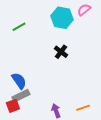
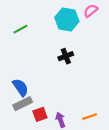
black cross: (61, 52) -> (66, 56), turned 32
red square: (13, 106) -> (40, 114), moved

